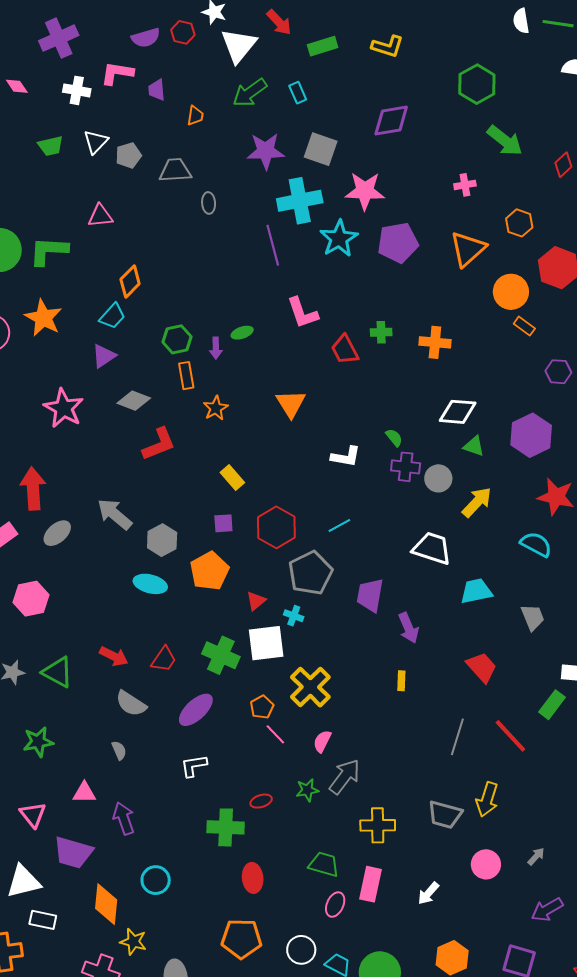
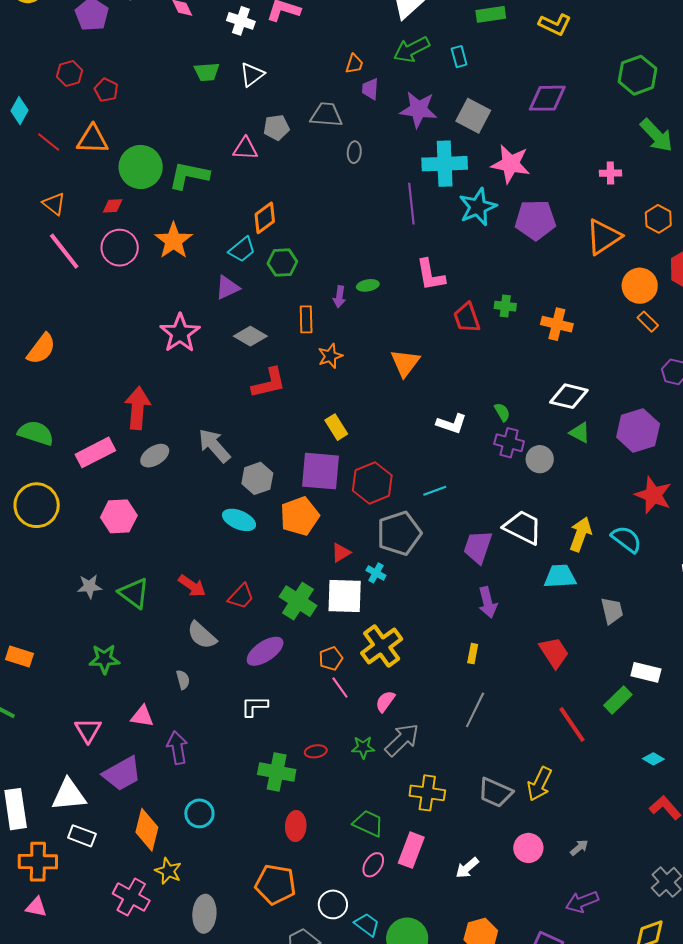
purple trapezoid: (157, 90) -> (370, 89), moved
gray pentagon: (128, 155) -> (276, 128), moved
green hexagon: (177, 339) -> (282, 263), moved
yellow arrow: (477, 502) -> (581, 534), moved, turned -32
purple square: (223, 523) -> (320, 471), size x2.0
purple trapezoid: (370, 595) -> (478, 547), moved
gray line: (457, 737) -> (475, 710), moved
purple trapezoid: (73, 852) -> (122, 774), turned -54

